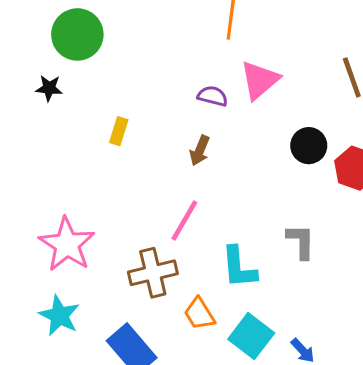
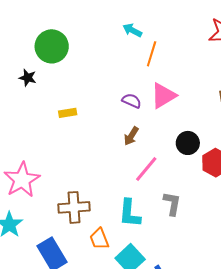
yellow rectangle: (119, 131) -> (68, 113), turned 54
brown arrow: (200, 151) -> (131, 136), moved
pink line: (184, 221) -> (146, 169), moved

